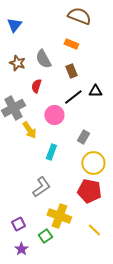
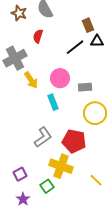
brown rectangle: (71, 71) -> (88, 25), moved
pink circle: (54, 115) -> (60, 78), moved
gray rectangle: (83, 137) -> (85, 87), turned 56
cyan rectangle: (51, 152) -> (53, 102), turned -42
red pentagon: (89, 191) -> (74, 141), moved

